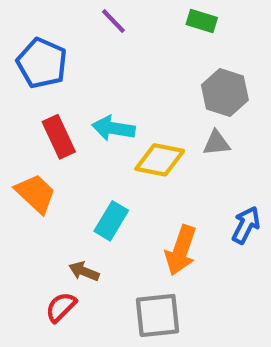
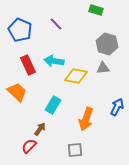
purple line: (113, 21) -> (56, 24), moved
brown arrow: (84, 271) -> (40, 129), turned 104
gray square: (158, 315) -> (75, 150), size x0.7

